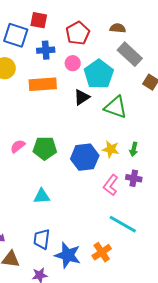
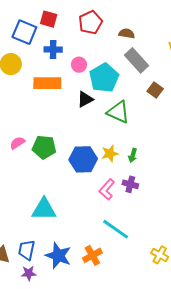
red pentagon: (78, 33) -> (90, 22), moved
yellow star: (111, 149) -> (110, 154), turned -30
cyan triangle: (42, 196) -> (44, 209), moved, size x1.5
blue trapezoid: (42, 239) -> (27, 250), moved

